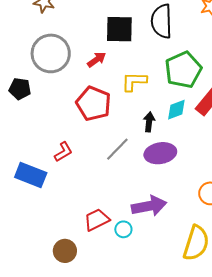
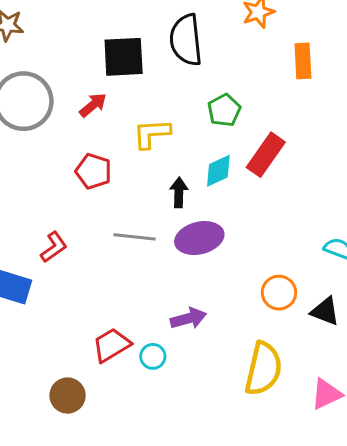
green pentagon: (183, 70) -> (224, 110), size x0.6
red pentagon: (94, 104) -> (93, 171), size x0.7
gray line: (117, 149) -> (135, 237), turned 56
purple arrow: (149, 206) -> (188, 318), size x0.7

